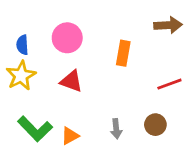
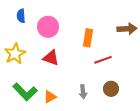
brown arrow: (168, 25) -> (127, 29), moved
blue semicircle: (22, 45) -> (21, 16), moved
red line: (169, 84) -> (103, 60), moved

